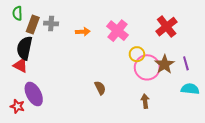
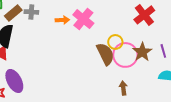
brown rectangle: (33, 25) -> (13, 13), turned 30
pink cross: (118, 31) -> (83, 19), moved
brown semicircle: (100, 88) -> (105, 54), moved, size x1.6

